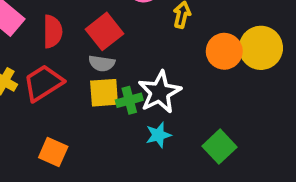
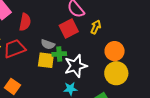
red square: (104, 31) -> (69, 29), moved
yellow circle: (261, 48) -> (116, 73), moved
green cross: (129, 100) -> (59, 54), moved

